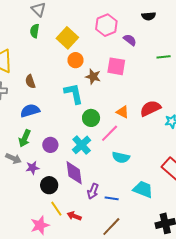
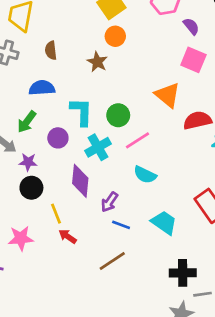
pink square: (116, 66) -> (193, 60), moved
brown star: (93, 77) -> (97, 62), moved
cyan L-shape: (74, 93) -> (81, 112), moved
orange triangle: (123, 112) -> (167, 95), moved, size x1.5
black circle: (49, 185) -> (31, 188), moved
purple arrow: (93, 191) -> (109, 202), moved
yellow line: (56, 209) -> (56, 214), moved

